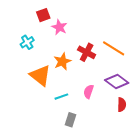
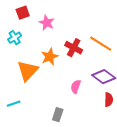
red square: (43, 15) -> (23, 13), moved
orange triangle: (40, 75) -> (28, 71), turned 35
cyan line: (61, 97) -> (14, 104), moved

